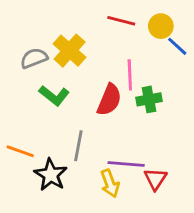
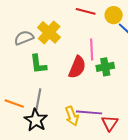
green L-shape: (54, 96) -> (38, 64), turned 45
gray line: (78, 146) -> (38, 99), moved
yellow arrow: (110, 183) -> (72, 116), moved

